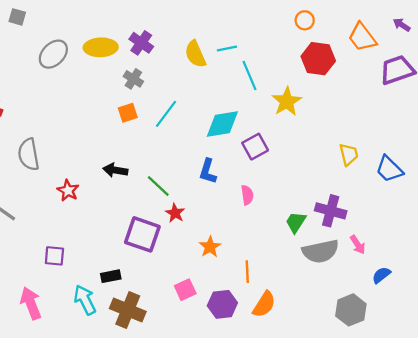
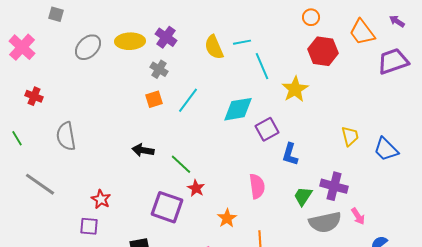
blue L-shape: (208, 171) -> (290, 154), moved
red star: (68, 190) -> (101, 199), moved
pink semicircle: (247, 195) -> (257, 186), moved, size x1.4

